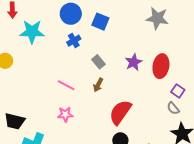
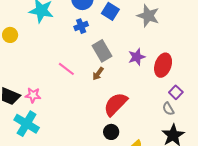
gray star: (157, 18) -> (148, 16), moved
gray rectangle: (98, 62) -> (102, 51), size x1.5
pink star: (65, 114) -> (33, 95), moved

